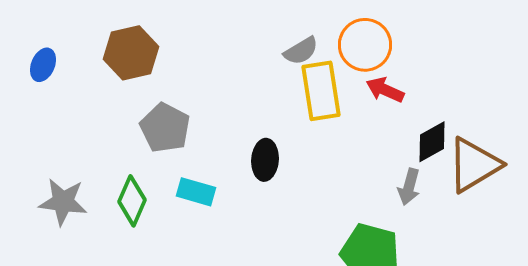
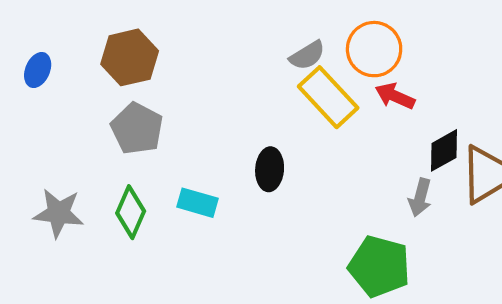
yellow rectangle: (321, 91) -> (328, 97), turned -34
gray pentagon: (165, 128) -> (137, 129), moved

